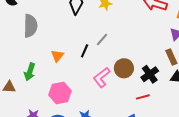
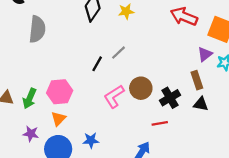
orange triangle: (57, 56) -> (59, 119), moved
green arrow: (30, 72) -> (30, 98), moved
pink hexagon: (60, 93) -> (60, 92), moved

